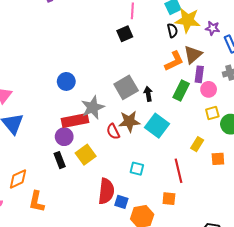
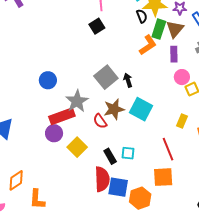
brown triangle: (193, 55) -> (175, 29), moved
pink circle: (209, 89) -> (182, 77), moved
green rectangle: (181, 90) -> (159, 29), moved
black rectangle: (60, 160) -> (110, 156), moved
orange square: (169, 199) -> (163, 177), size x1.5
blue square: (121, 202) -> (118, 187), size x1.5

